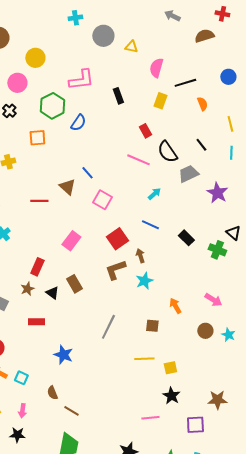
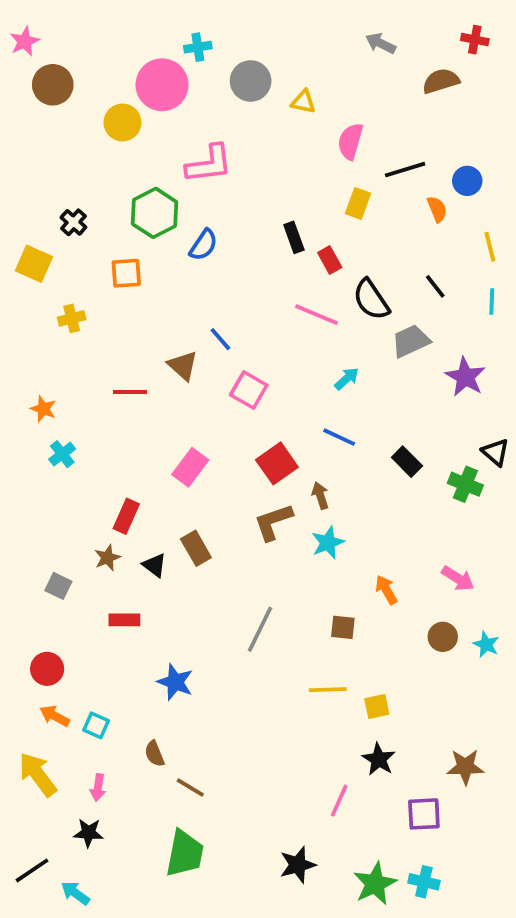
blue circle: (228, 77) -> (467, 181), moved
pink circle: (17, 83) -> (162, 85), moved, size x1.4
black rectangle: (118, 96) -> (294, 237), moved
pink line: (150, 418) -> (339, 801), turned -60

